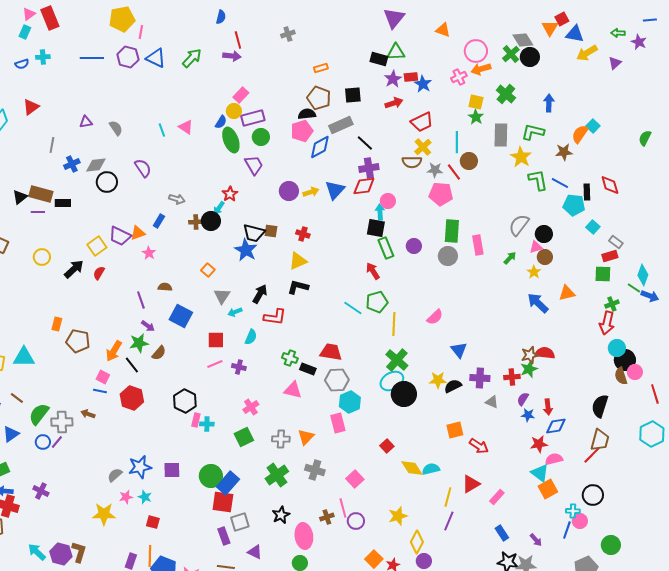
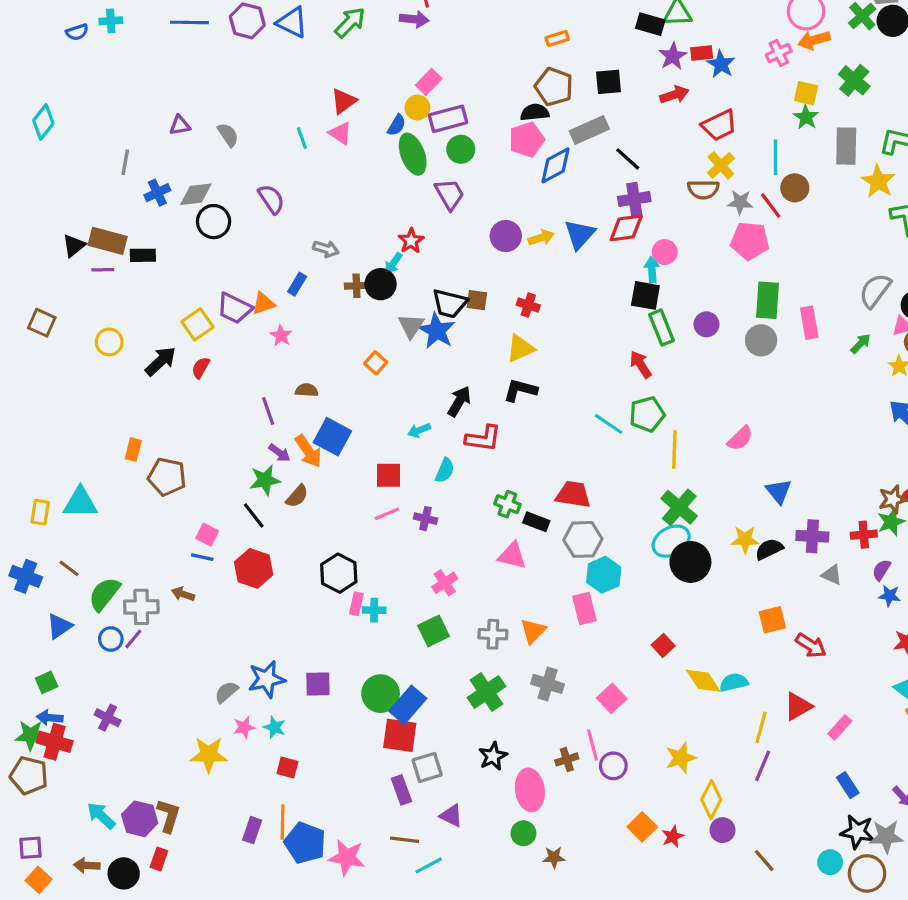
red triangle: (31, 107) -> (344, 101), moved
gray triangle: (222, 296) -> (411, 326), moved
orange arrow: (114, 351) -> (308, 451), moved, turned -65

